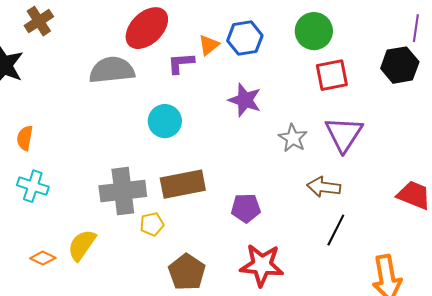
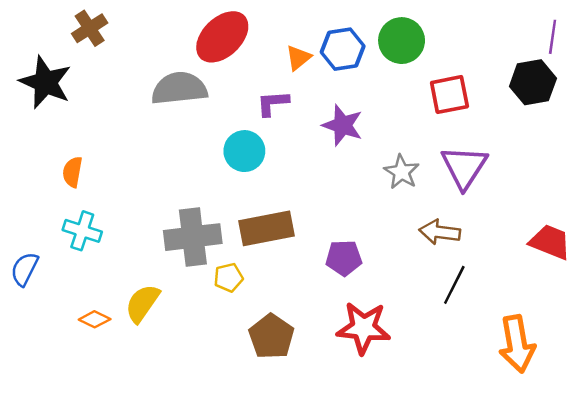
green circle: (314, 31) -> (402, 41), moved
purple L-shape: (181, 63) -> (273, 103), moved

